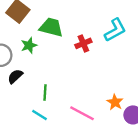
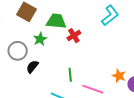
red cross: (83, 43) -> (74, 36), moved
green line: (45, 93) -> (70, 75), moved

